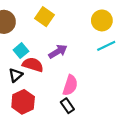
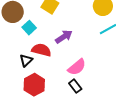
cyan square: (21, 51) -> (29, 28), moved
pink semicircle: (70, 85) -> (77, 67), turned 36

